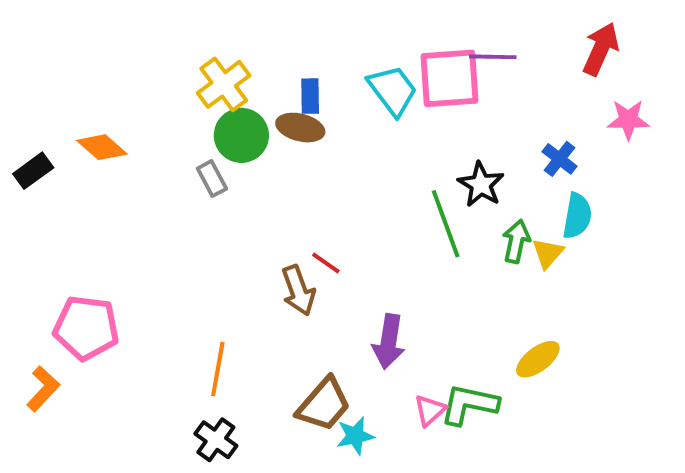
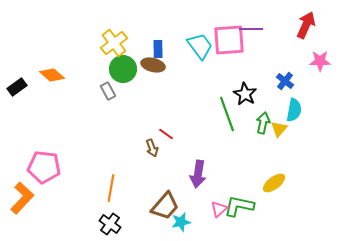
brown arrow: (298, 291) -> (152, 148), size x0.7
orange L-shape: (43, 389) -> (22, 198), size x1.4

